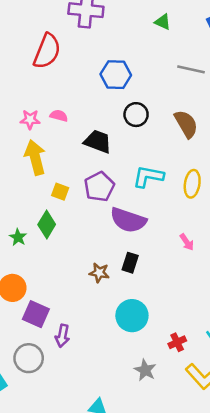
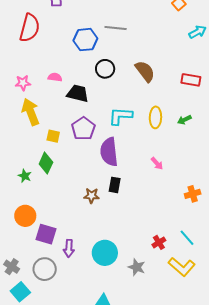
gray line: (191, 69) -> (116, 28), moved
pink semicircle: (59, 116) -> (55, 77), moved
purple semicircle: (128, 220) -> (109, 152), turned 72
cyan circle: (132, 316) -> (105, 253), moved

